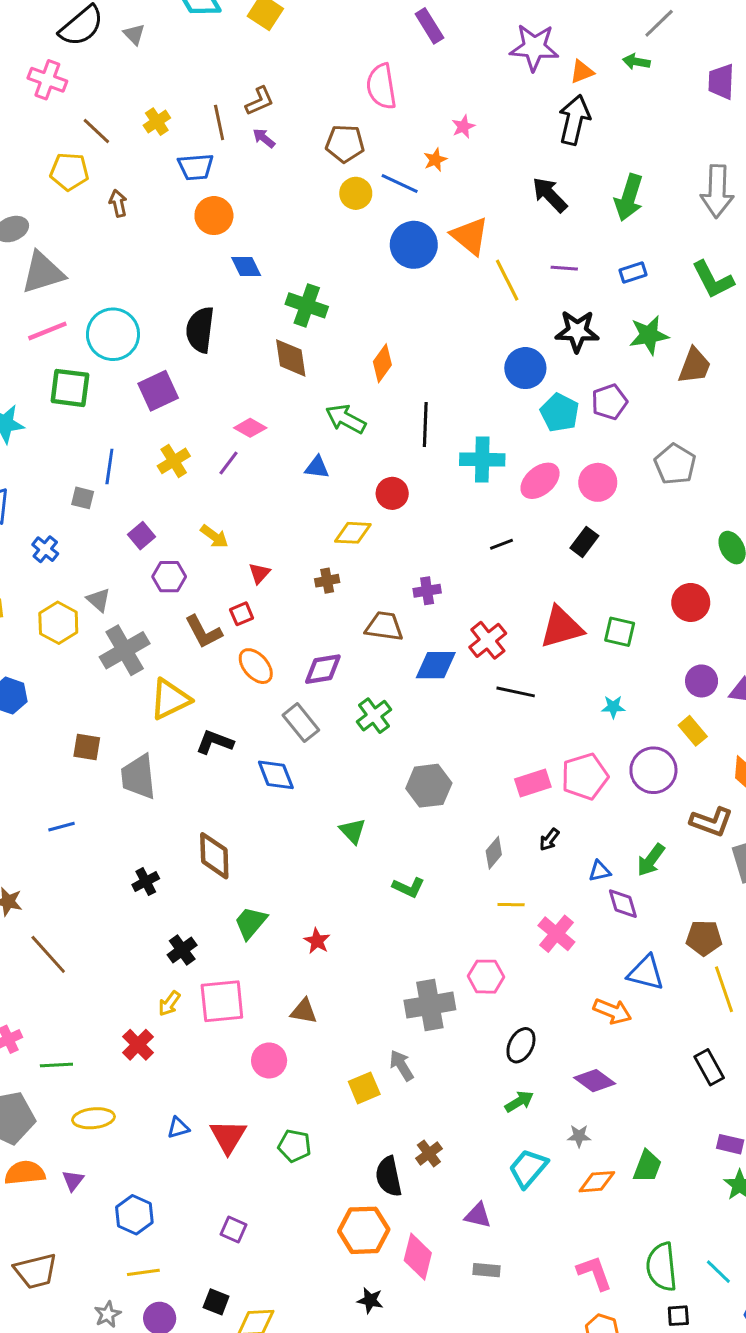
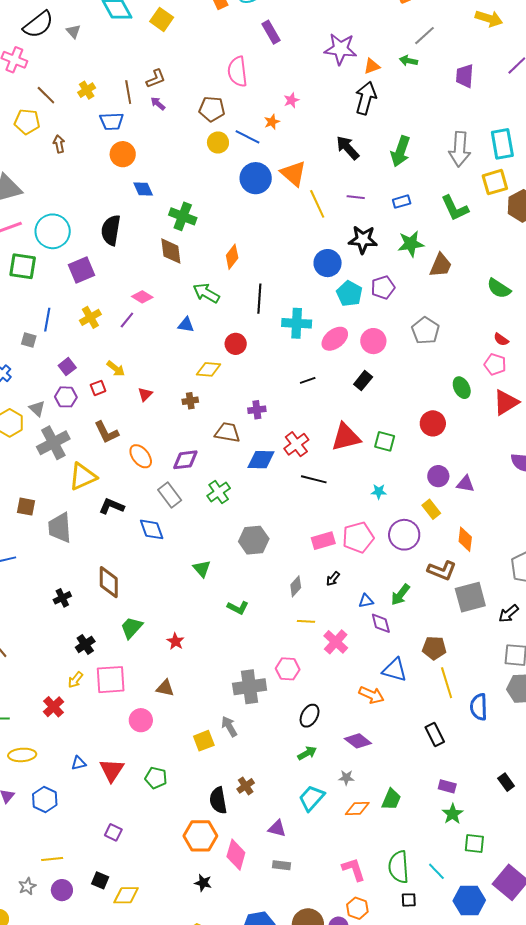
purple hexagon: (169, 577) -> (66, 397), moved
red square: (242, 614) -> (98, 388), moved
blue hexagon: (134, 1215) -> (45, 800), moved

